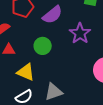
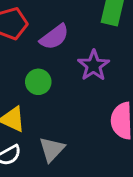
gray triangle: (54, 92) -> (52, 149), turned -30

